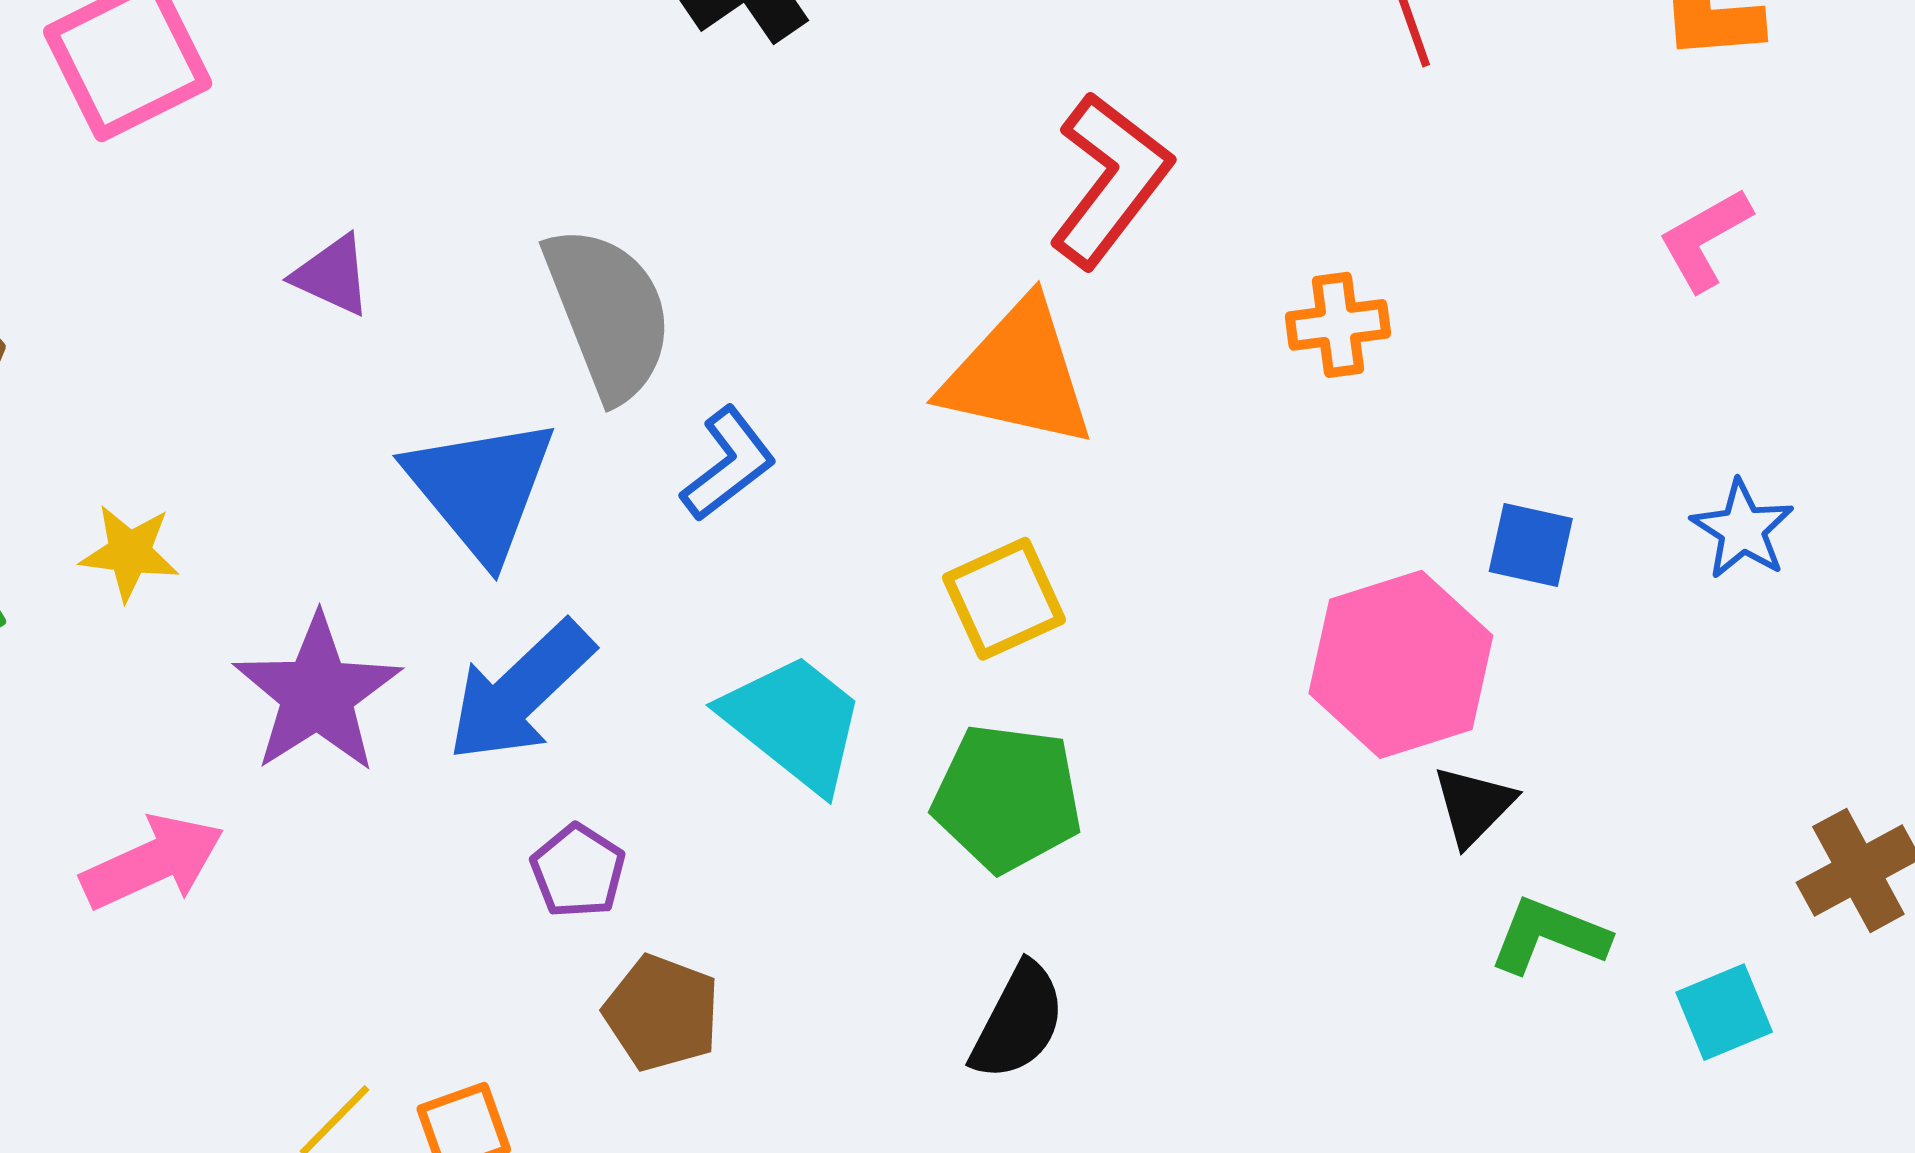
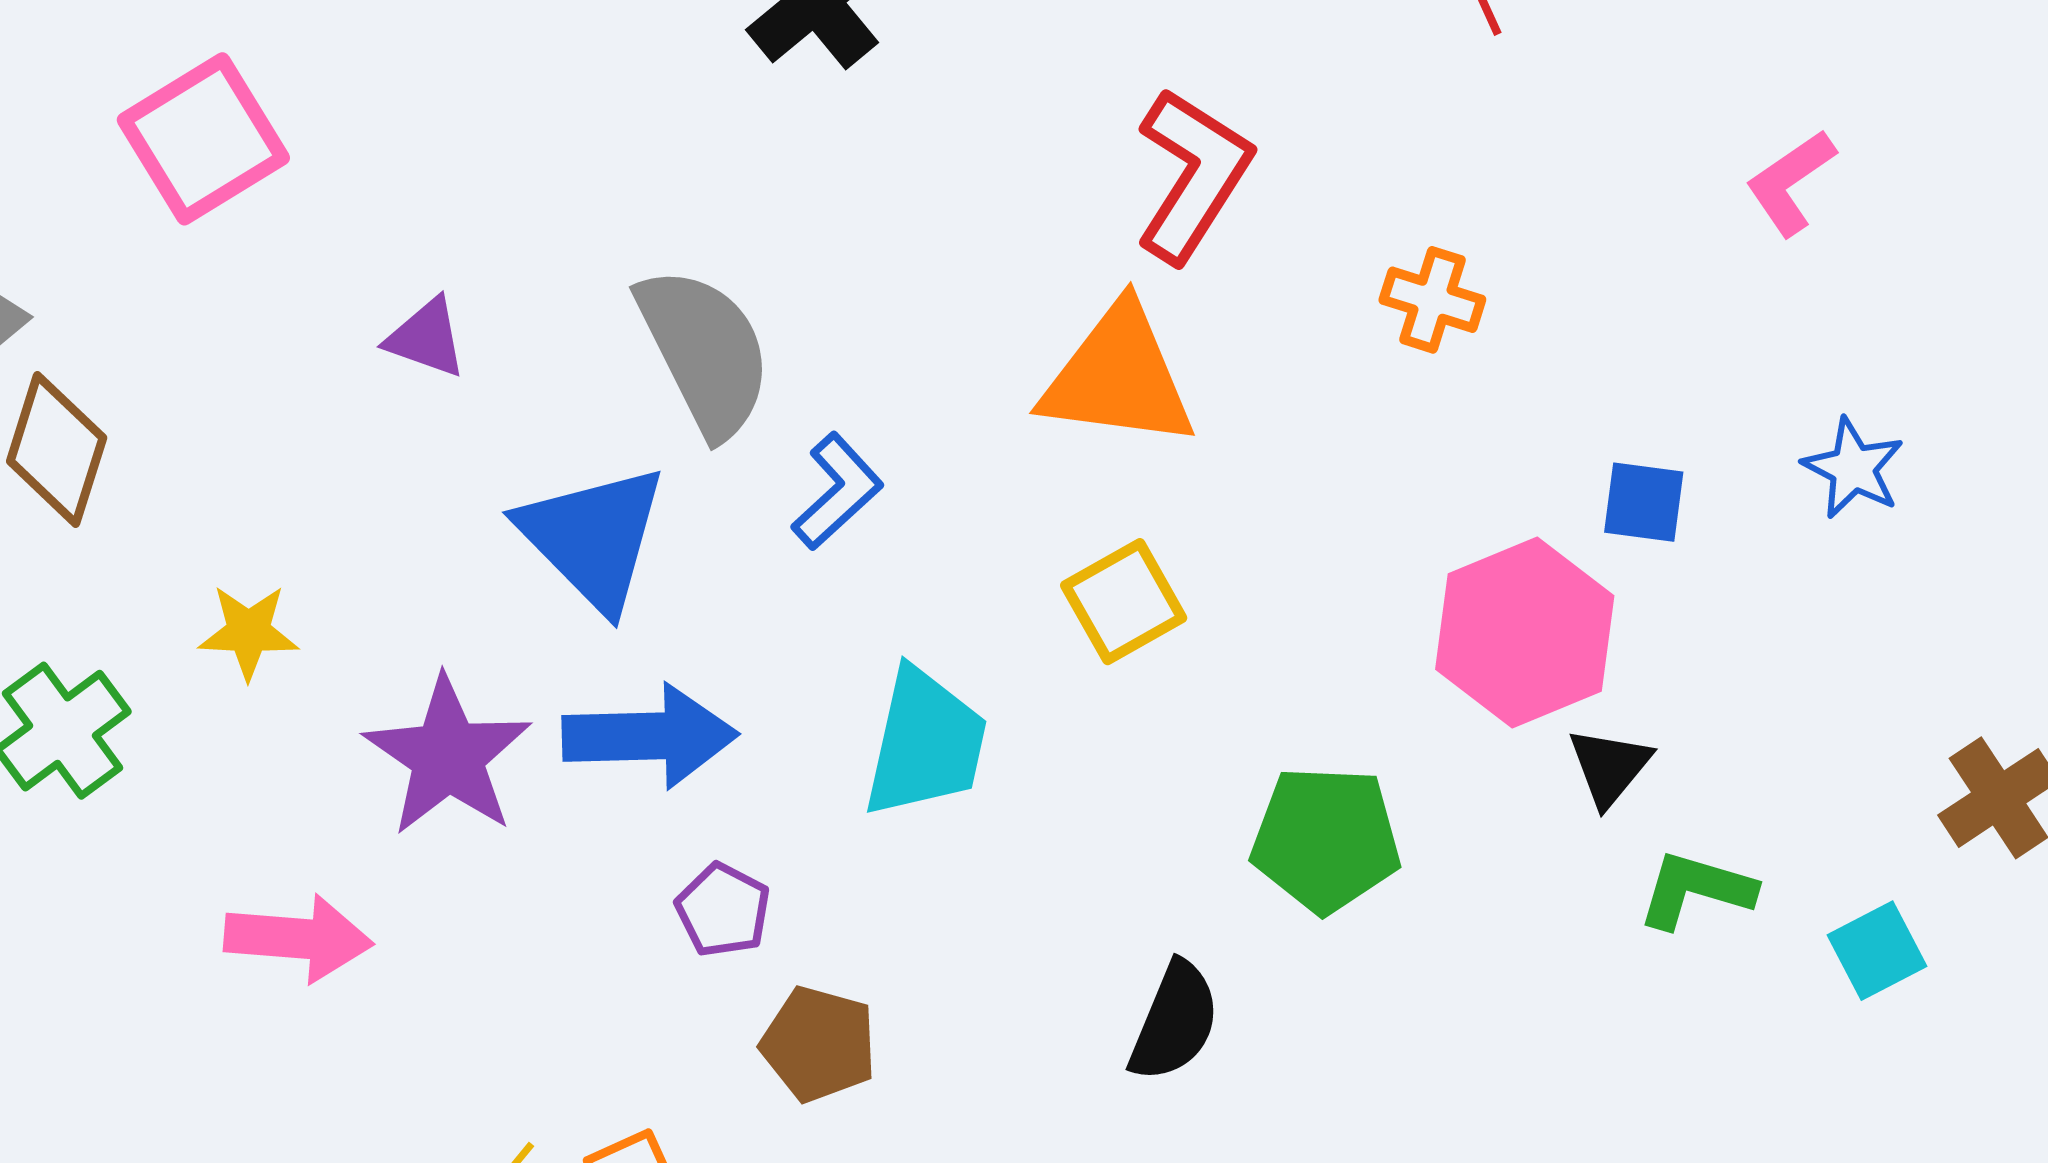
orange cross: (1338, 325) -> (1432, 300), turned 30
blue arrow: (520, 691) -> (650, 736), turned -133
cyan trapezoid: (794, 722) -> (925, 743), turned 69
green pentagon: (1007, 798) -> (1326, 839), moved
pink arrow: (153, 862) -> (298, 938), turned 34

